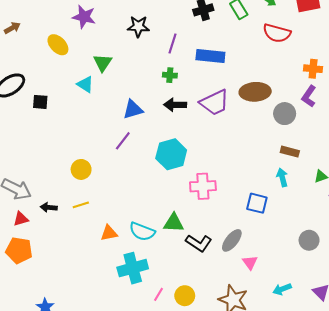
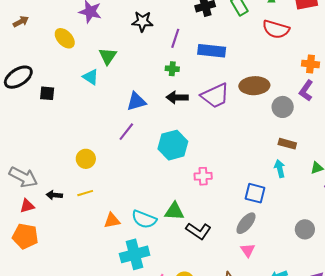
pink cross: (203, 186) -> (203, 176), size x0.7
gray ellipse: (232, 240) -> (246, 223), moved

